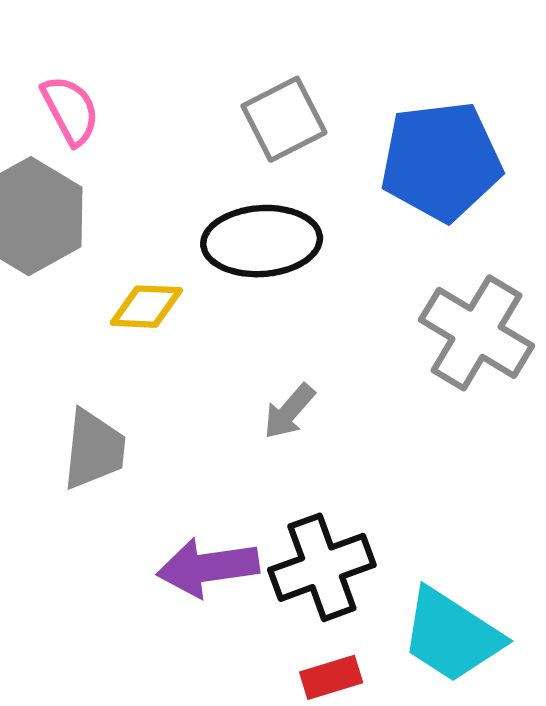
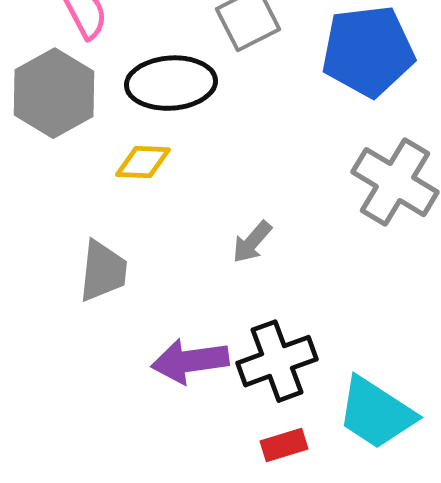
black ellipse: (262, 241) -> (171, 83), moved

